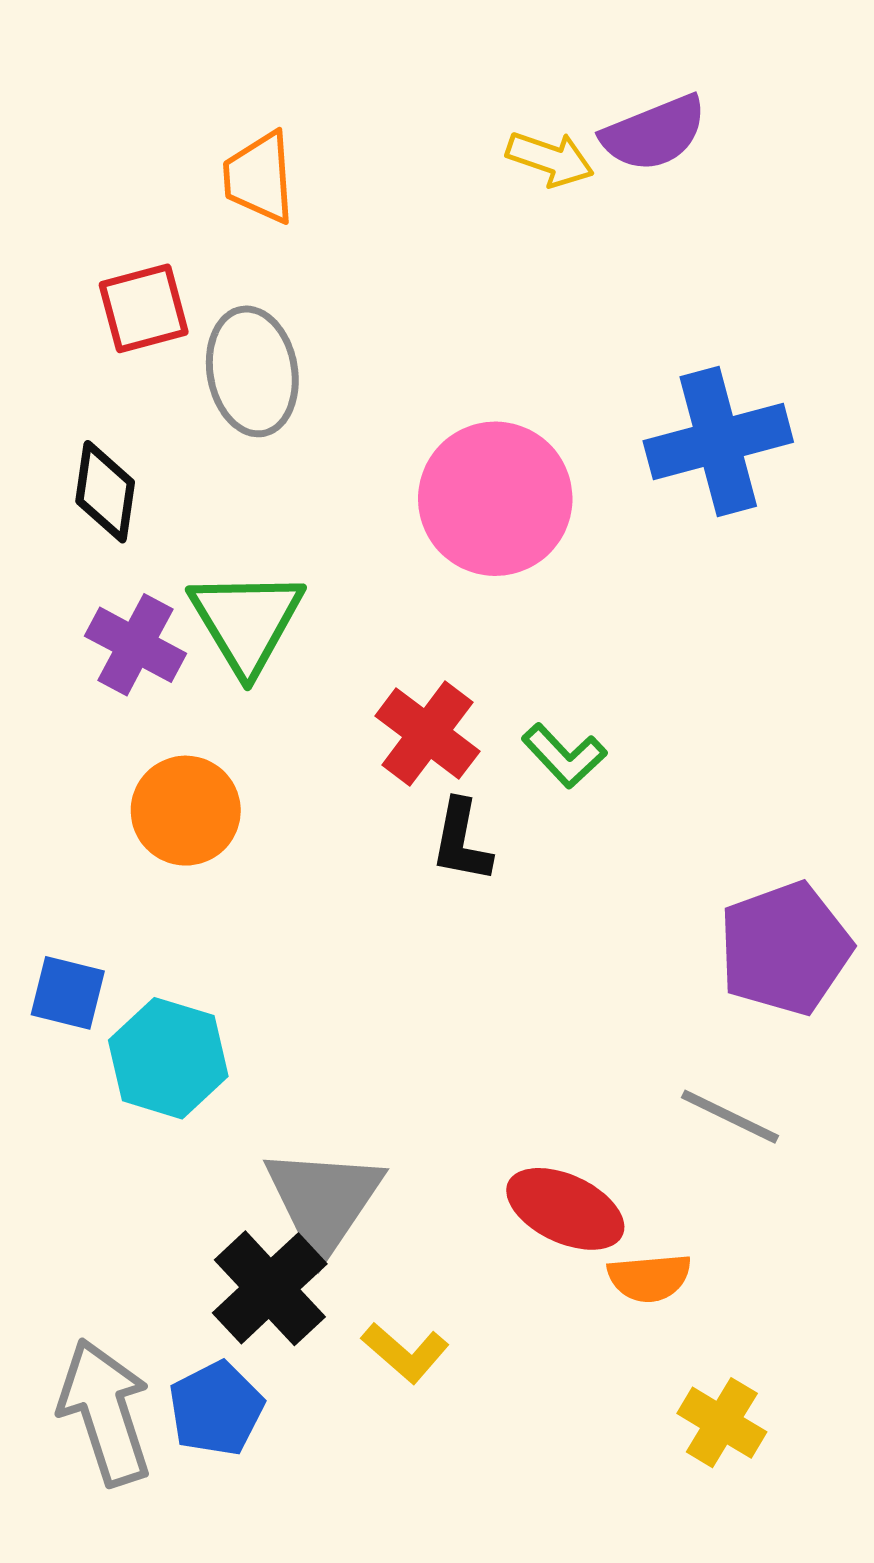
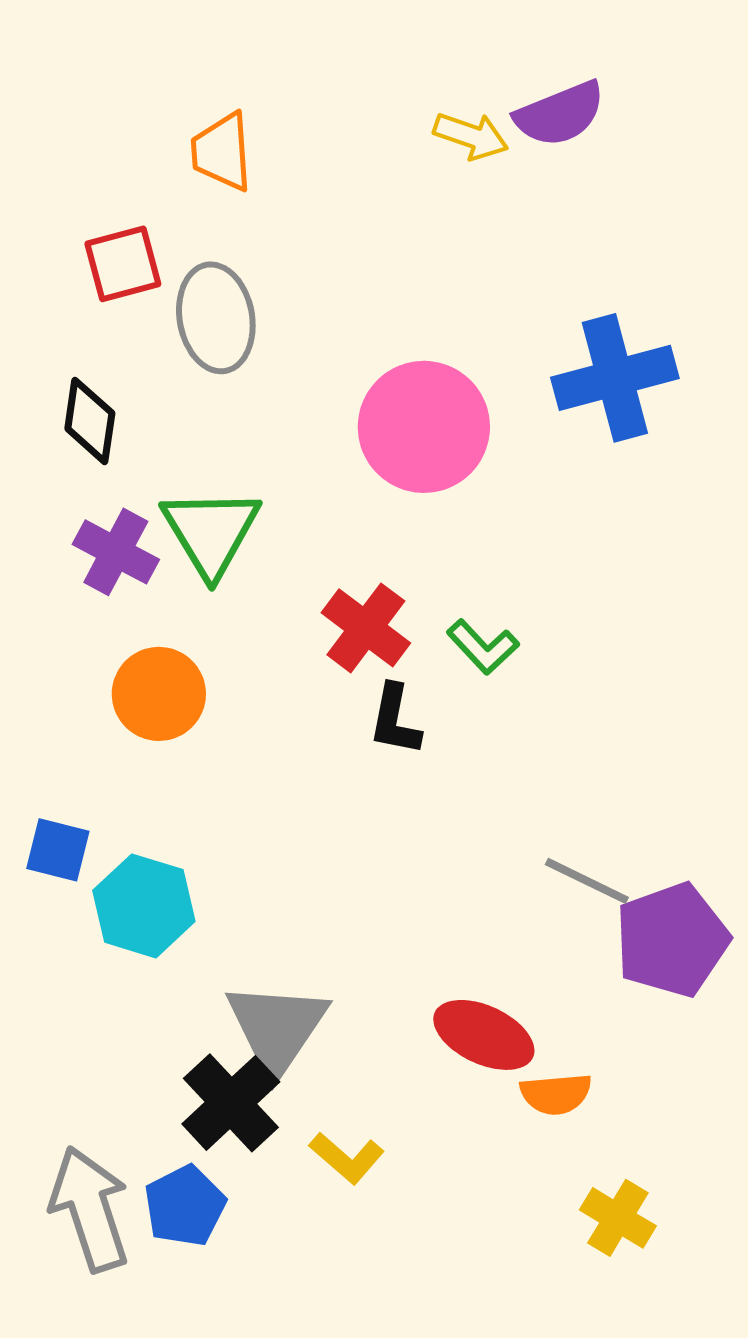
purple pentagon: (785, 948) -> (672, 940), moved
gray line: (730, 1117) -> (587, 881), moved

